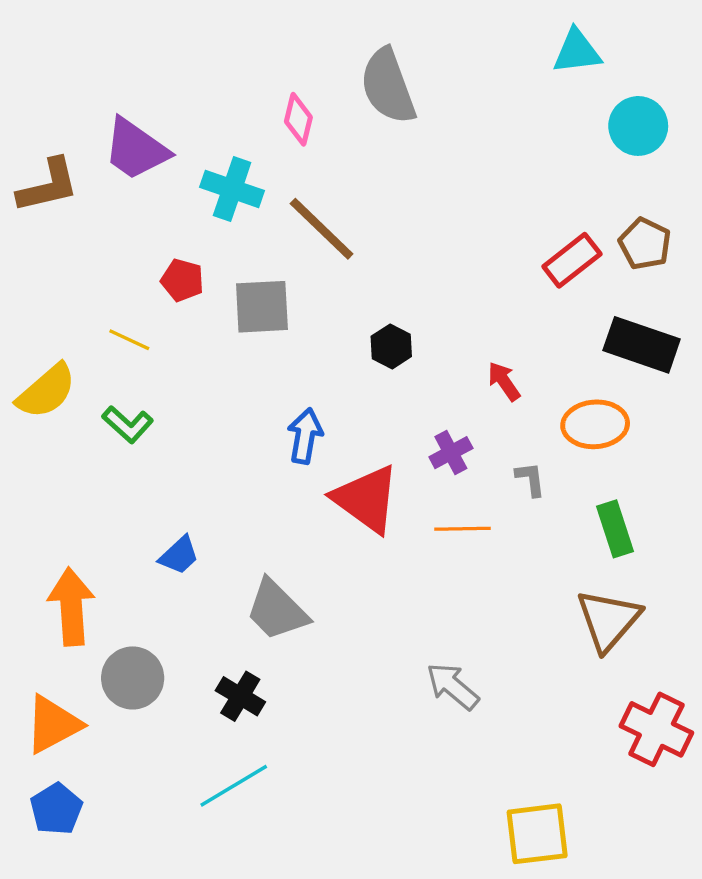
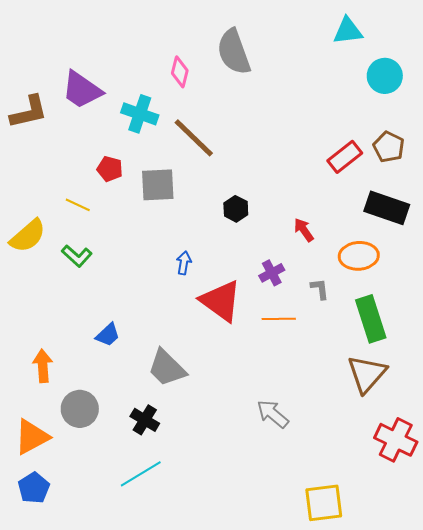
blue arrow: (305, 436) -> (184, 263), size x0.7
green rectangle: (615, 529) -> (371, 319), size x1.4
orange arrow: (71, 607) -> (43, 366), size x0.7

